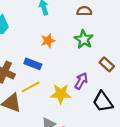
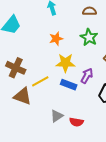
blue rectangle: (33, 64) -> (69, 85), moved
yellow star: (61, 94) -> (65, 63), moved

